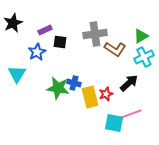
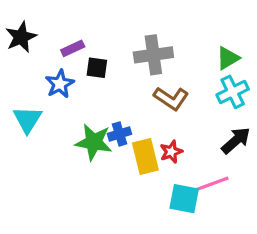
brown L-shape: (115, 49) -> (171, 98), moved
blue cross: (74, 83) -> (120, 134), turned -32
black arrow: (129, 83) -> (236, 140), moved

